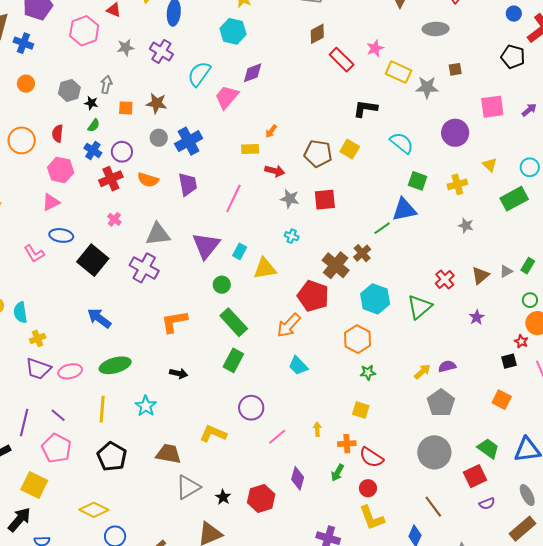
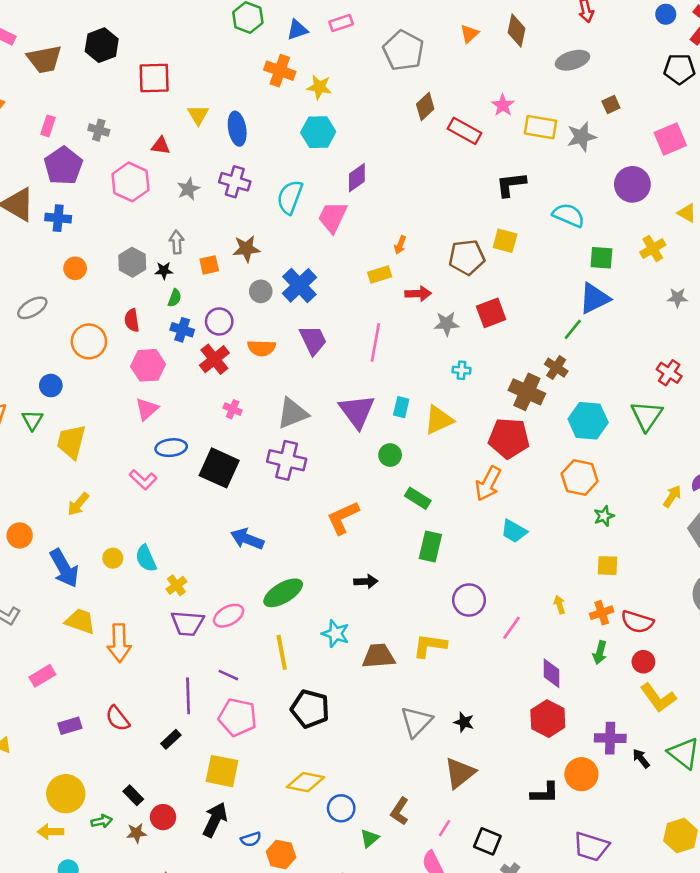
green rectangle: (234, 322) -> (418, 498), size x0.7
brown trapezoid: (169, 454) -> (379, 656), moved
red hexagon: (261, 498) -> (548, 719), moved

